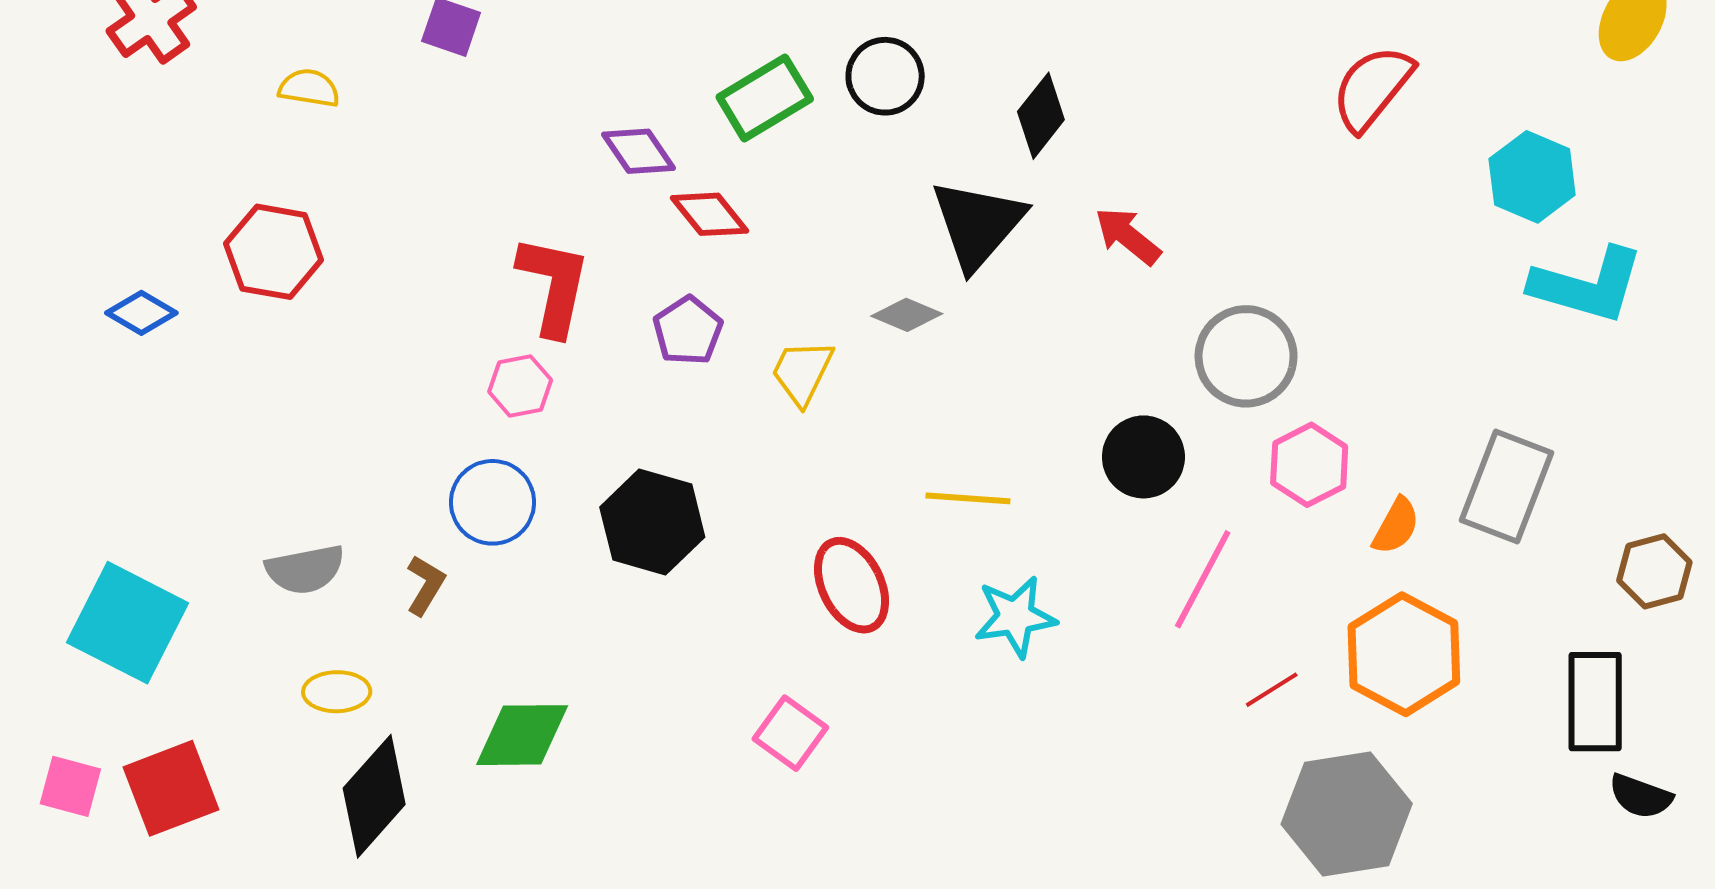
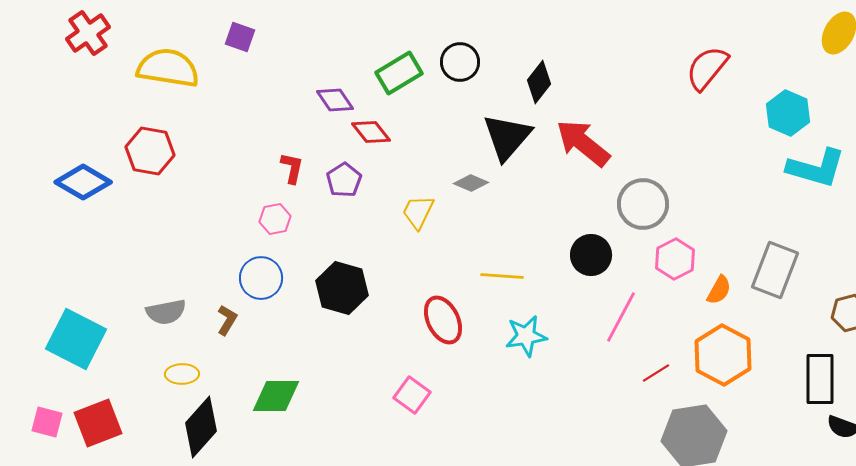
yellow semicircle: (309, 88) -> (168, 68), size x2.0
red arrow: (1128, 236) -> (583, 143), size x1.6
red L-shape: (554, 285) -> (292, 168), size x0.6
blue diamond: (141, 313) -> (83, 182), size x1.6
purple pentagon: (688, 331) -> (344, 180), moved

